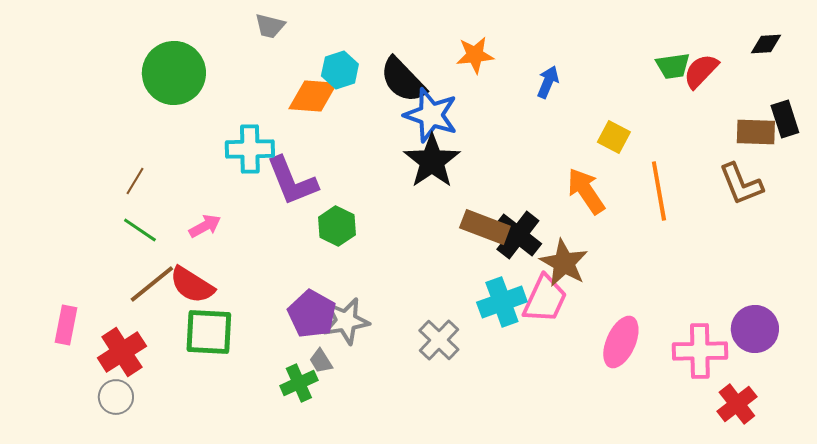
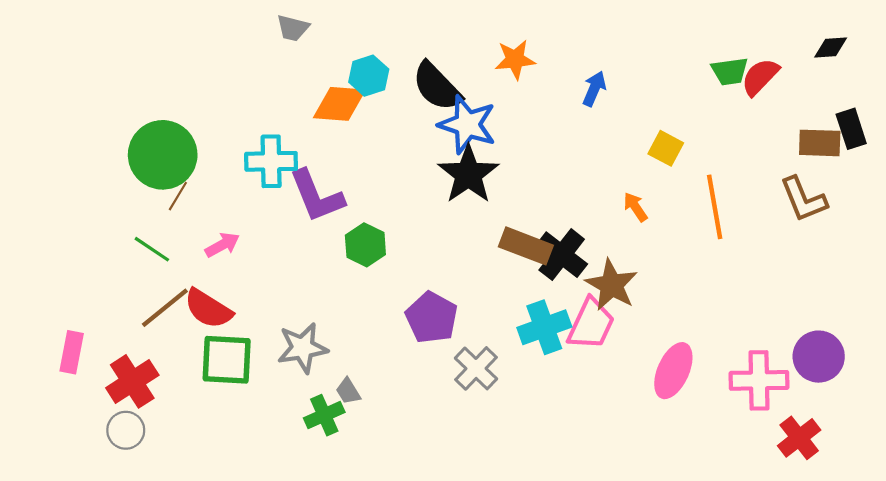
green circle: (174, 73) -> (163, 155), moved
brown line: (135, 181) -> (178, 196), moved
orange arrow: (586, 191) -> (635, 207), size x0.6
purple pentagon: (312, 314) -> (432, 317), moved
gray star: (346, 321) -> (303, 348), moved

